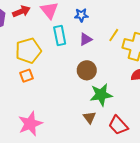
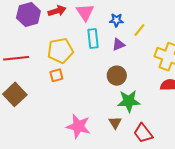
yellow line: (114, 35) -> (139, 30), moved
pink star: (30, 124) -> (78, 126), moved, turned 30

